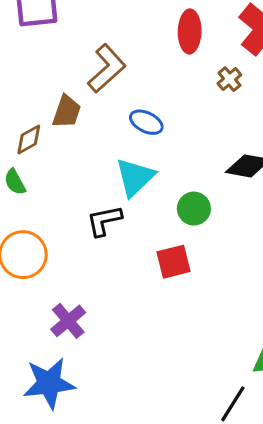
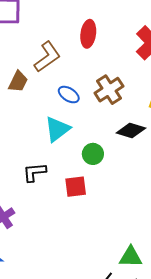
red ellipse: (190, 31) -> (88, 34), moved
brown cross: (229, 79) -> (109, 90), moved, size x1.8
black L-shape: (104, 221) -> (34, 172), moved

